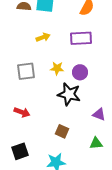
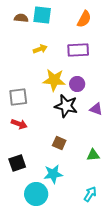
yellow star: (57, 68) -> (54, 80), size x1.6
gray square: (26, 71) -> (18, 97), moved
purple triangle: (99, 114) -> (96, 109), moved

